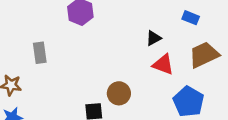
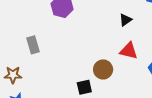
red triangle: (163, 64) -> (129, 51), moved

